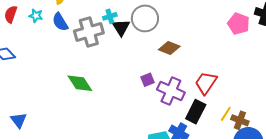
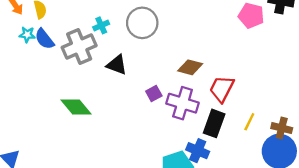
cyan star: (36, 16) -> (27, 35), moved
black triangle: (121, 27) -> (117, 65), moved, turned -30
brown diamond: (169, 48) -> (190, 67), moved
brown cross: (240, 120) -> (282, 128), moved

